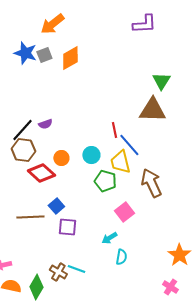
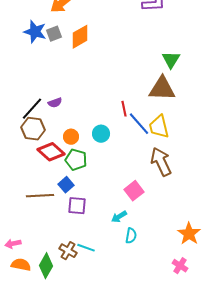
yellow trapezoid: (120, 162) -> (159, 127), moved
green pentagon: (105, 181) -> (76, 160), moved

